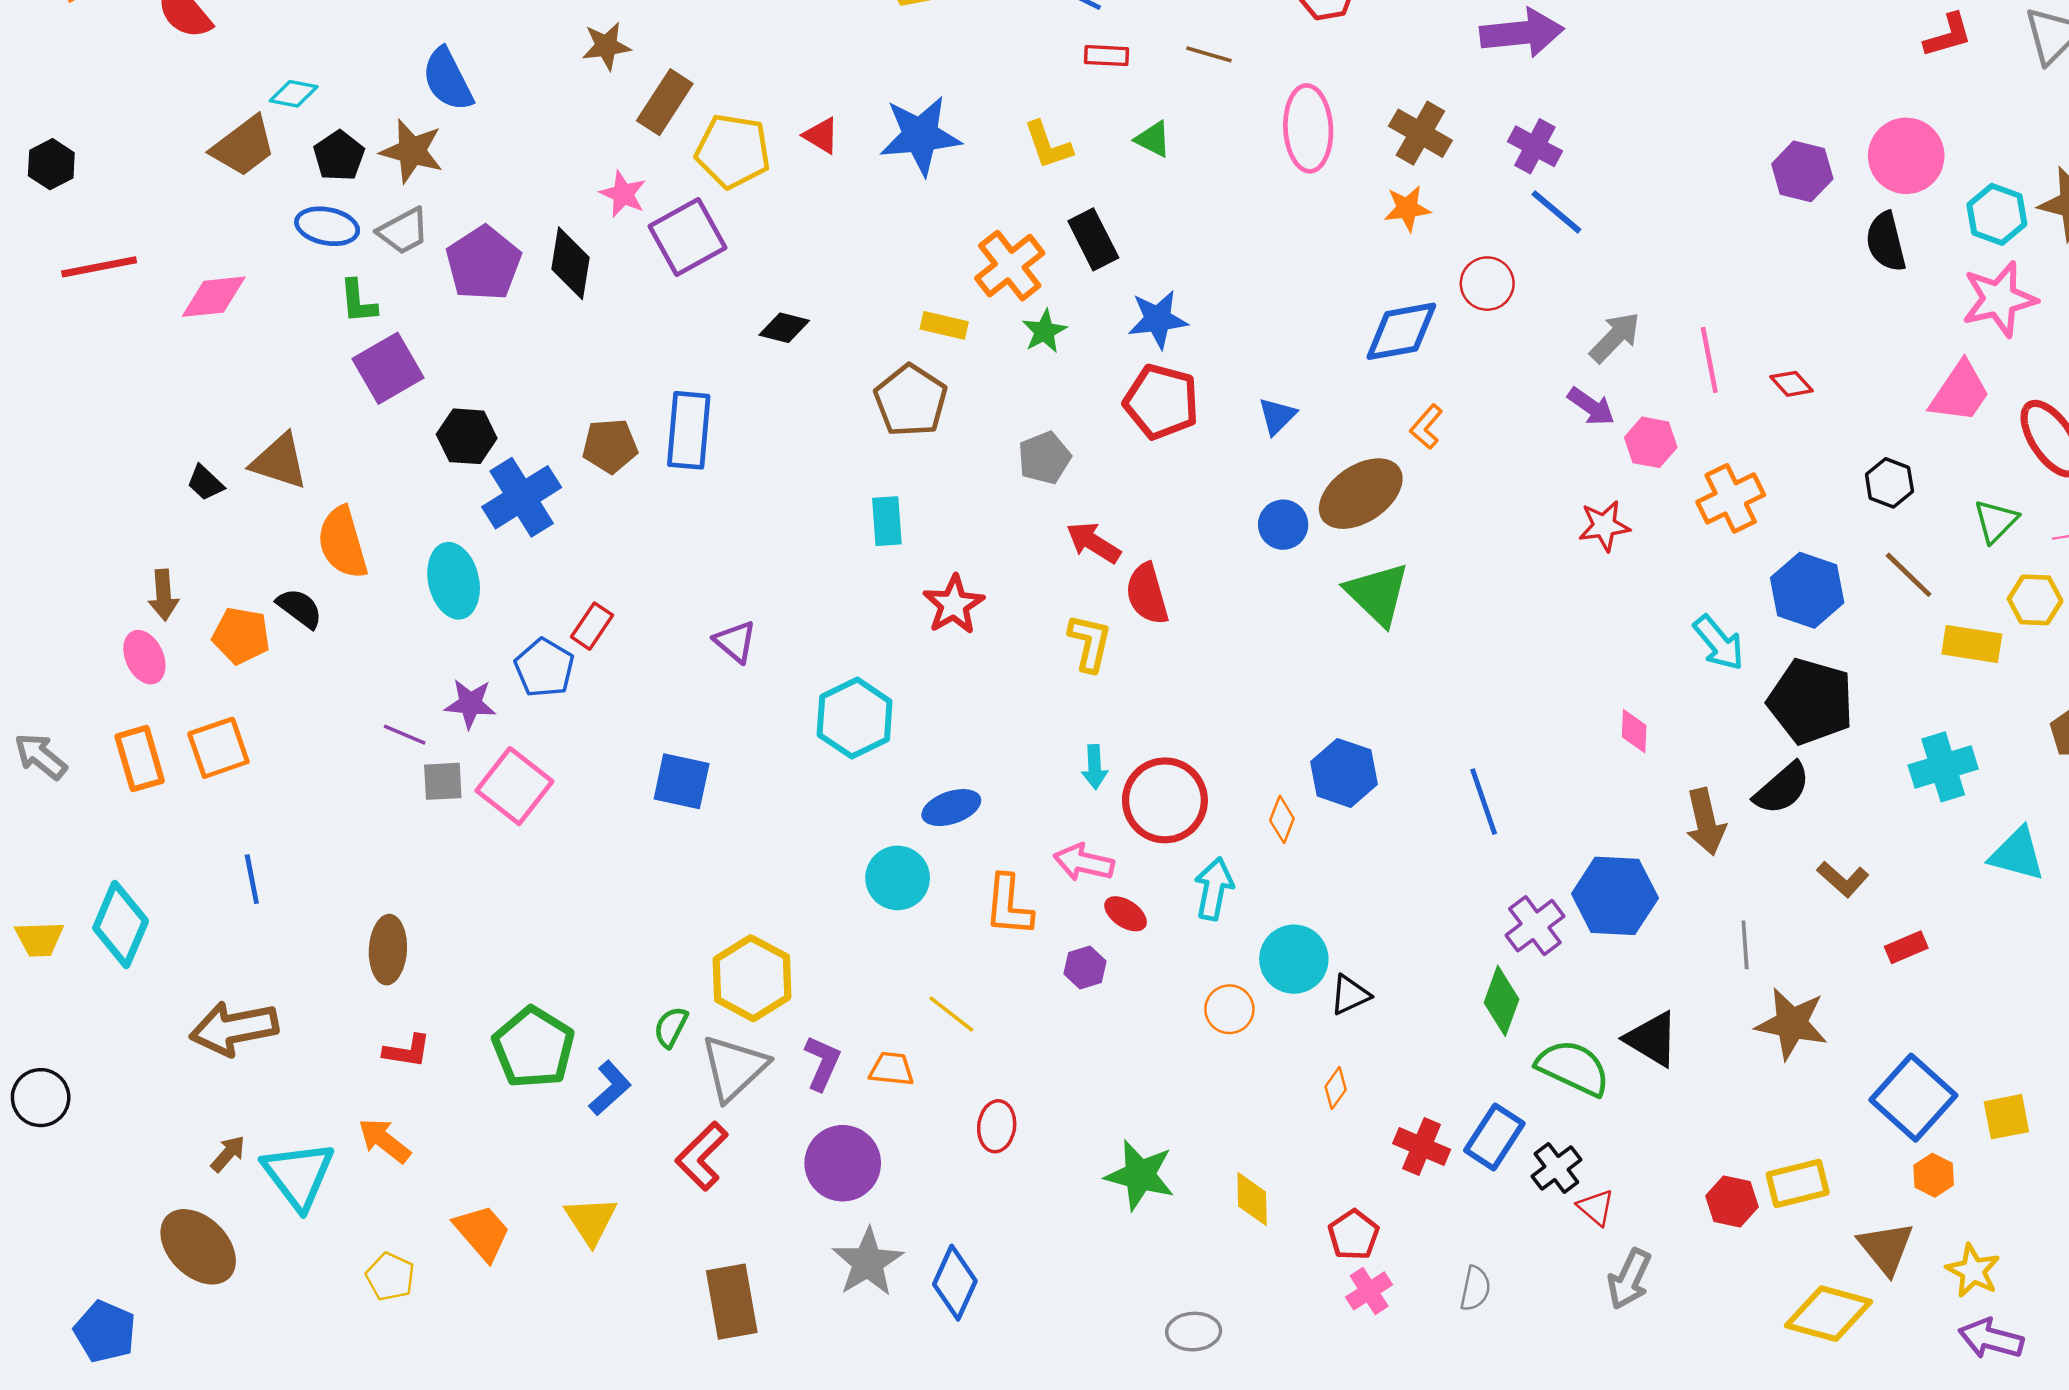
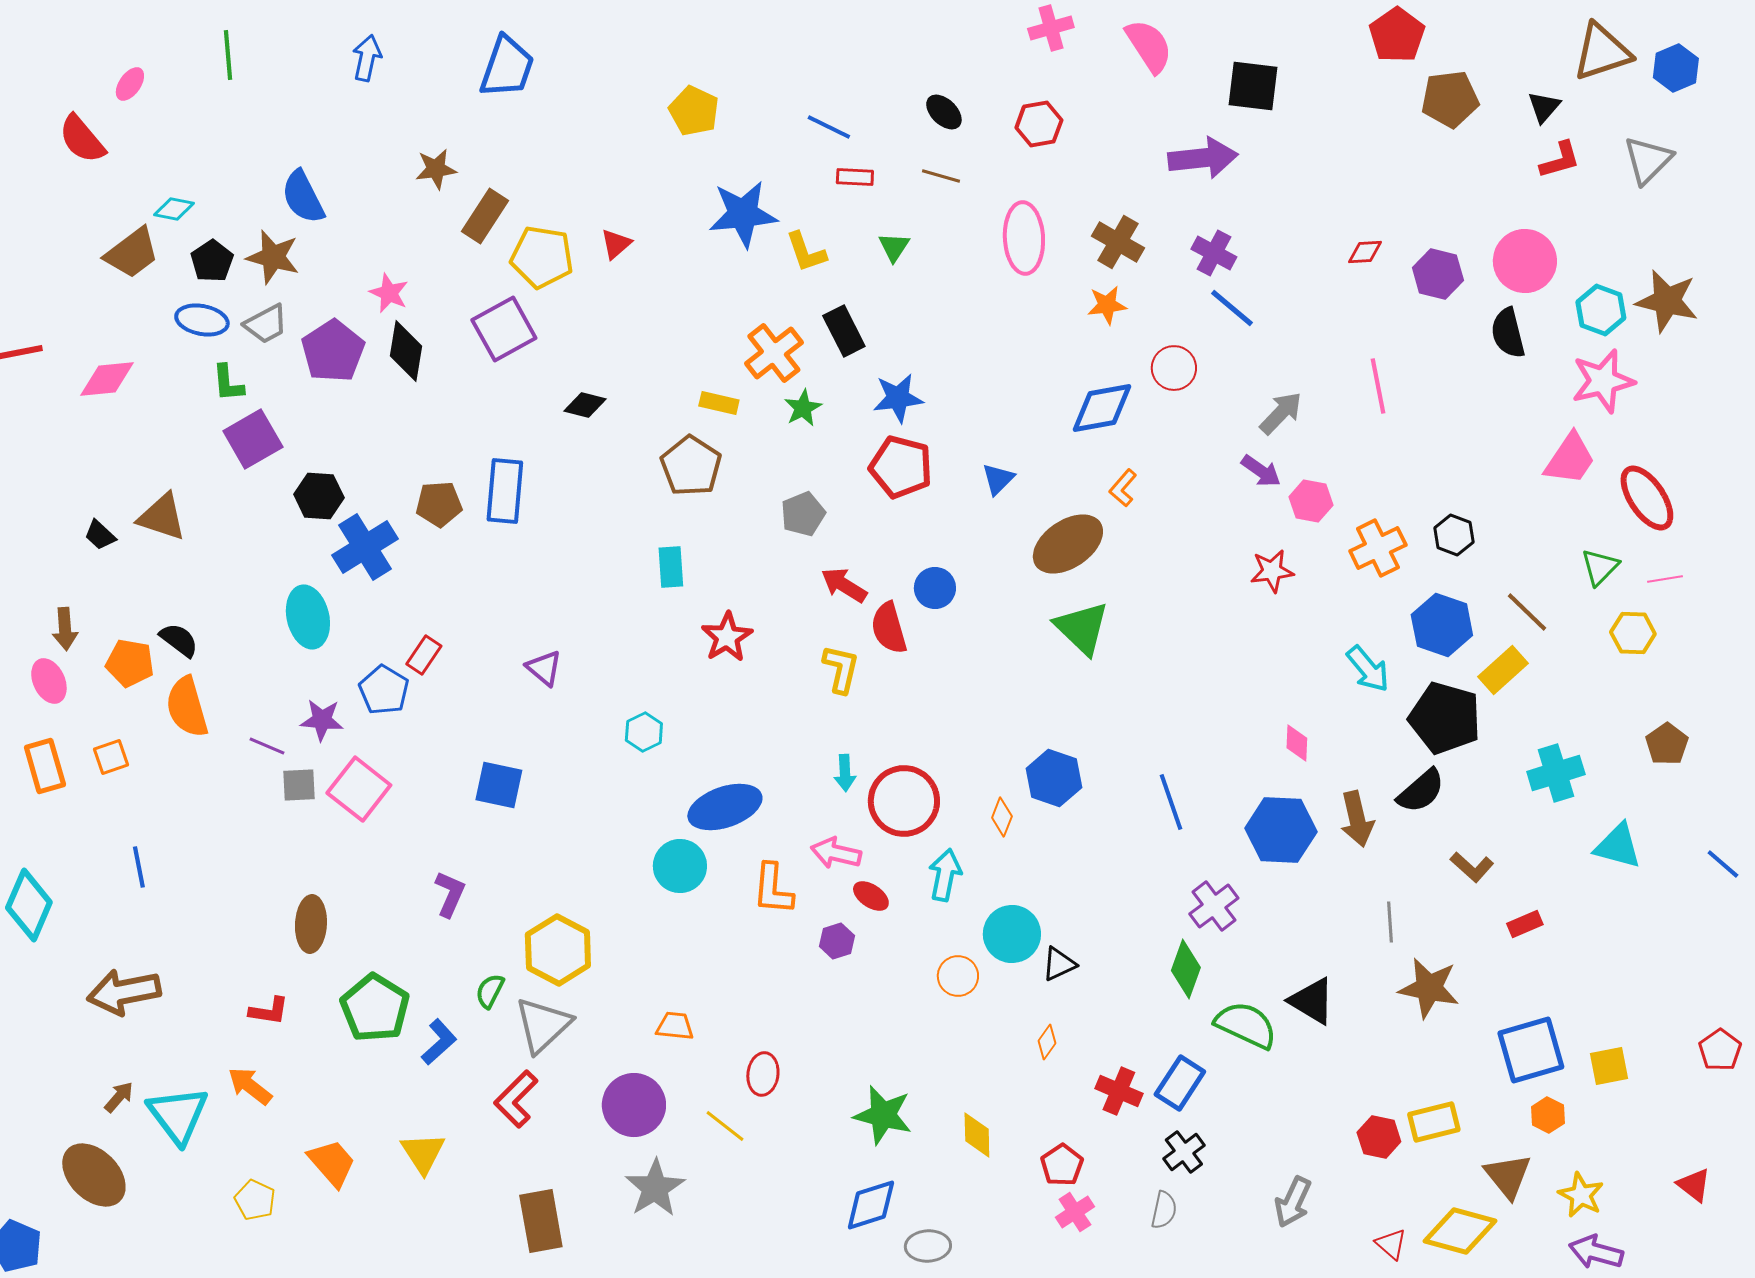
red triangle: (821, 136) -> (616, 244), turned 48
blue star: (920, 136) -> (743, 214), moved
green triangle: (1153, 139) -> (894, 247), turned 36
pink star: (623, 194) -> (389, 293), moved
pink line: (1709, 360) -> (1378, 386), moved
red diamond: (1792, 384) -> (1365, 252), moved, turned -51
black hexagon: (1889, 483) -> (1454, 535), moved
blue circle: (1283, 525) -> (935, 588), moved
orange semicircle: (343, 543) -> (187, 707), moved
yellow rectangle: (1972, 644) -> (1503, 670), moved, turned -51
cyan hexagon: (855, 718) -> (644, 732), size x0.6
orange square: (218, 748) -> (111, 757), size x0.7
blue ellipse: (951, 808) -> (725, 807), size x1.5
blue hexagon: (1615, 896) -> (1281, 830), moved
brown ellipse: (388, 950) -> (311, 924), moved
yellow line: (951, 1014) -> (725, 1126), moved
purple L-shape: (822, 1063) -> (450, 894), moved
blue square: (1913, 1098) -> (1531, 1050), turned 32
black cross: (1556, 1168) -> (1184, 1152), moved
red triangle: (1596, 1207) -> (1391, 1244), moved
blue diamond: (955, 1283) -> (871, 1205), moved, turned 48

